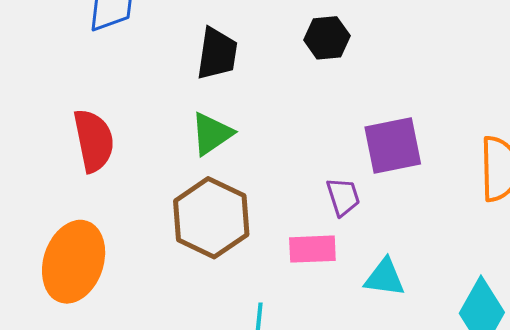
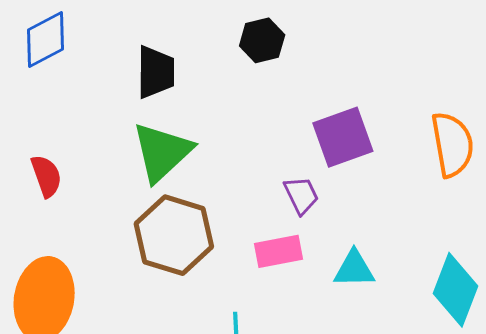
green triangle: (212, 134) -> (162, 152), size x1.4
red semicircle: (94, 141) -> (46, 176), size x0.7

